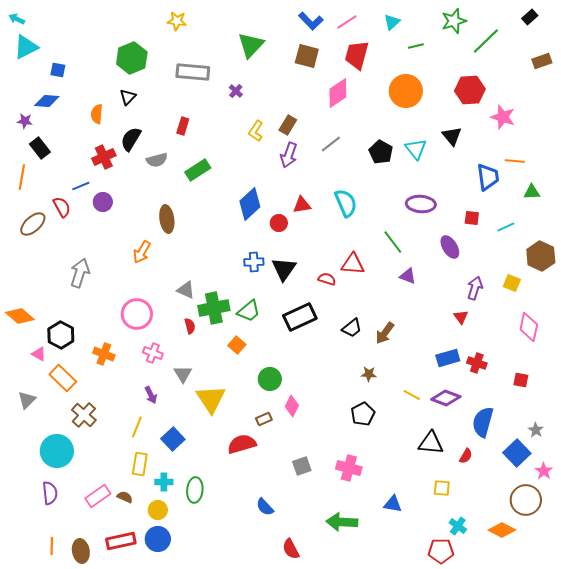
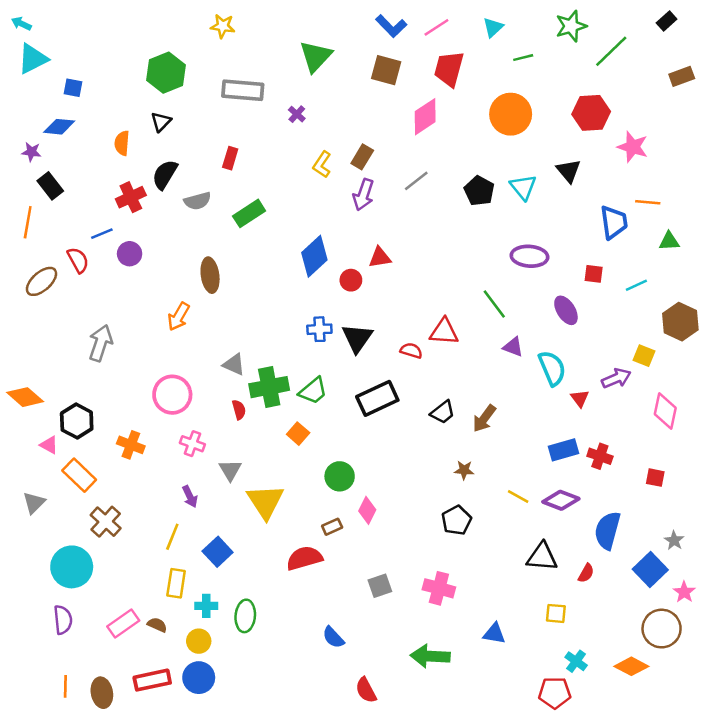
cyan semicircle: (346, 203) -> (552, 368), moved
purple arrow: (475, 288) -> (616, 378), moved, turned 50

